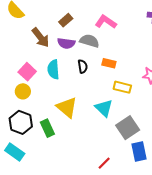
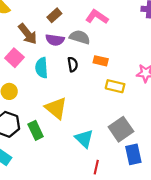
pink square: (27, 72) -> (14, 58), moved
cyan triangle: (104, 108) -> (84, 139), moved
red line: (104, 163) -> (96, 167), turned -32

